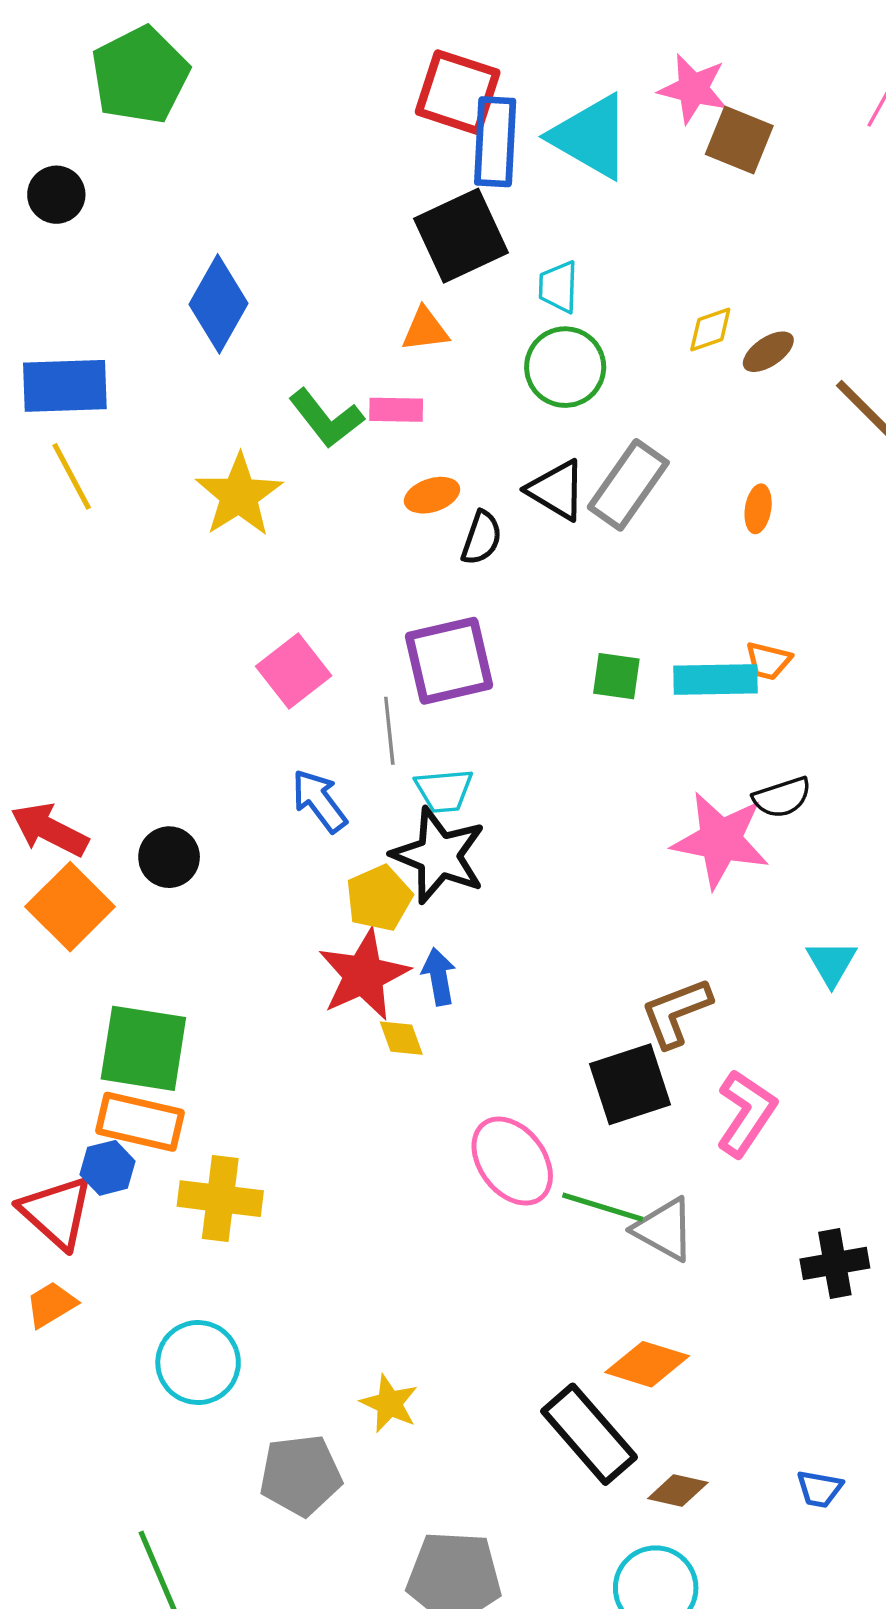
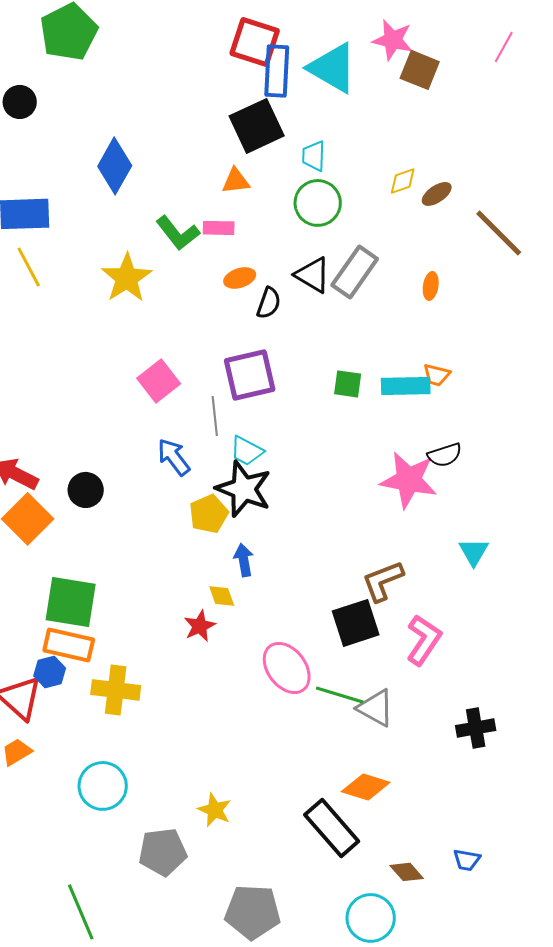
cyan trapezoid: (444, 791) -> (247, 451), turned 33
red star: (364, 975) -> (200, 626), moved, size x0.6
brown diamond: (678, 1491) -> (407, 872), moved, turned 36

